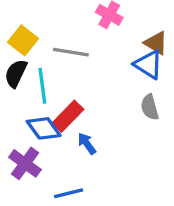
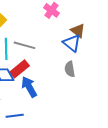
gray line: (71, 52) -> (25, 45), moved
blue arrow: (87, 144) -> (29, 87), size x1.5

